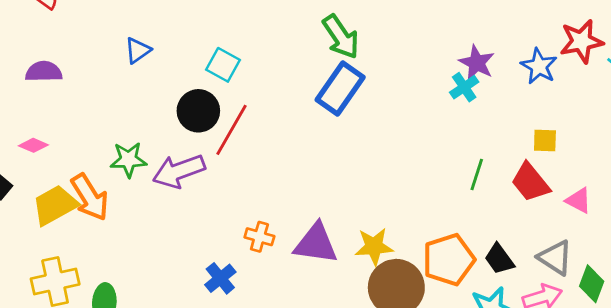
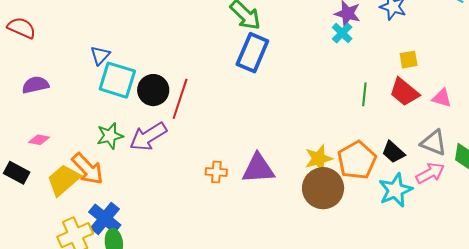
cyan square: (223, 65) -> (117, 80), moved, size x1.5
yellow star: (374, 247) -> (319, 158), moved
blue cross: (220, 278) -> (105, 219), moved, size x1.4

